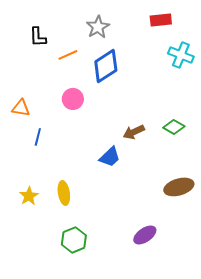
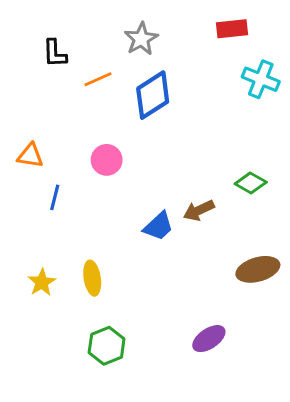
pink circle: (73, 99) -> (107, 160), moved
brown arrow: (134, 132) -> (199, 210), moved

